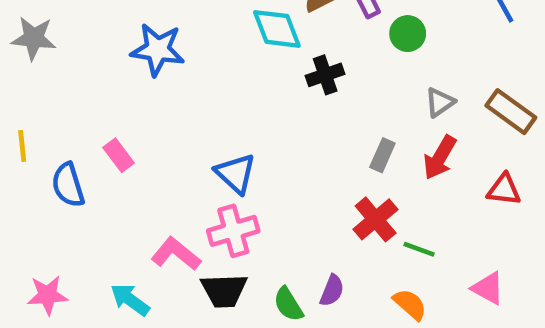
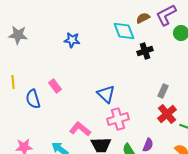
blue star: (158, 50) -> (72, 40), size x0.7
gray rectangle: (382, 155) -> (163, 91), moved
pink cross: (233, 231) -> (118, 119), moved

